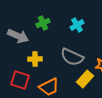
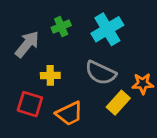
cyan cross: (77, 25) -> (107, 29), size x1.6
gray arrow: (18, 36) -> (27, 44), turned -75

